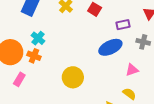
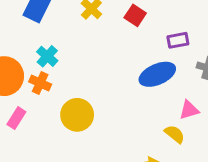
yellow circle: (73, 77) -> (77, 115), moved
yellow semicircle: (129, 94) -> (175, 134), moved

